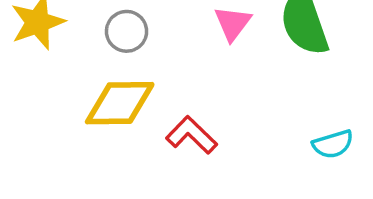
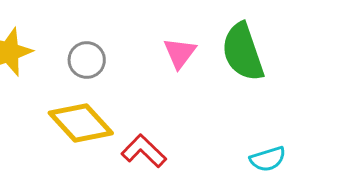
yellow diamond: (120, 103) -> (81, 123), turned 48

